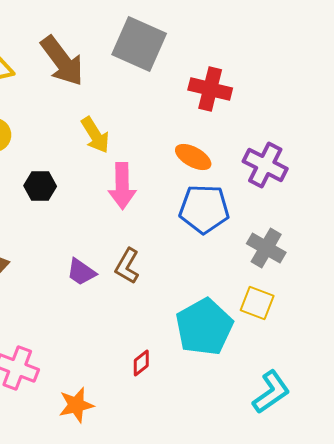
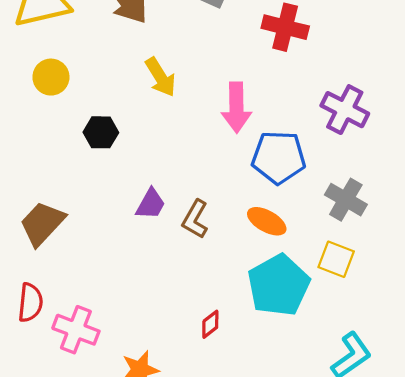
orange ellipse: (193, 157) -> (267, 221), moved
pink arrow: (122, 186) -> (236, 107), moved
purple trapezoid: (81, 272) -> (151, 204), moved, turned -96

